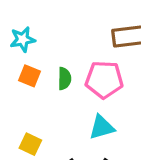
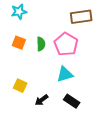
cyan star: (23, 39) -> (19, 12), moved
pink pentagon: (104, 80) -> (66, 44), turned 30

